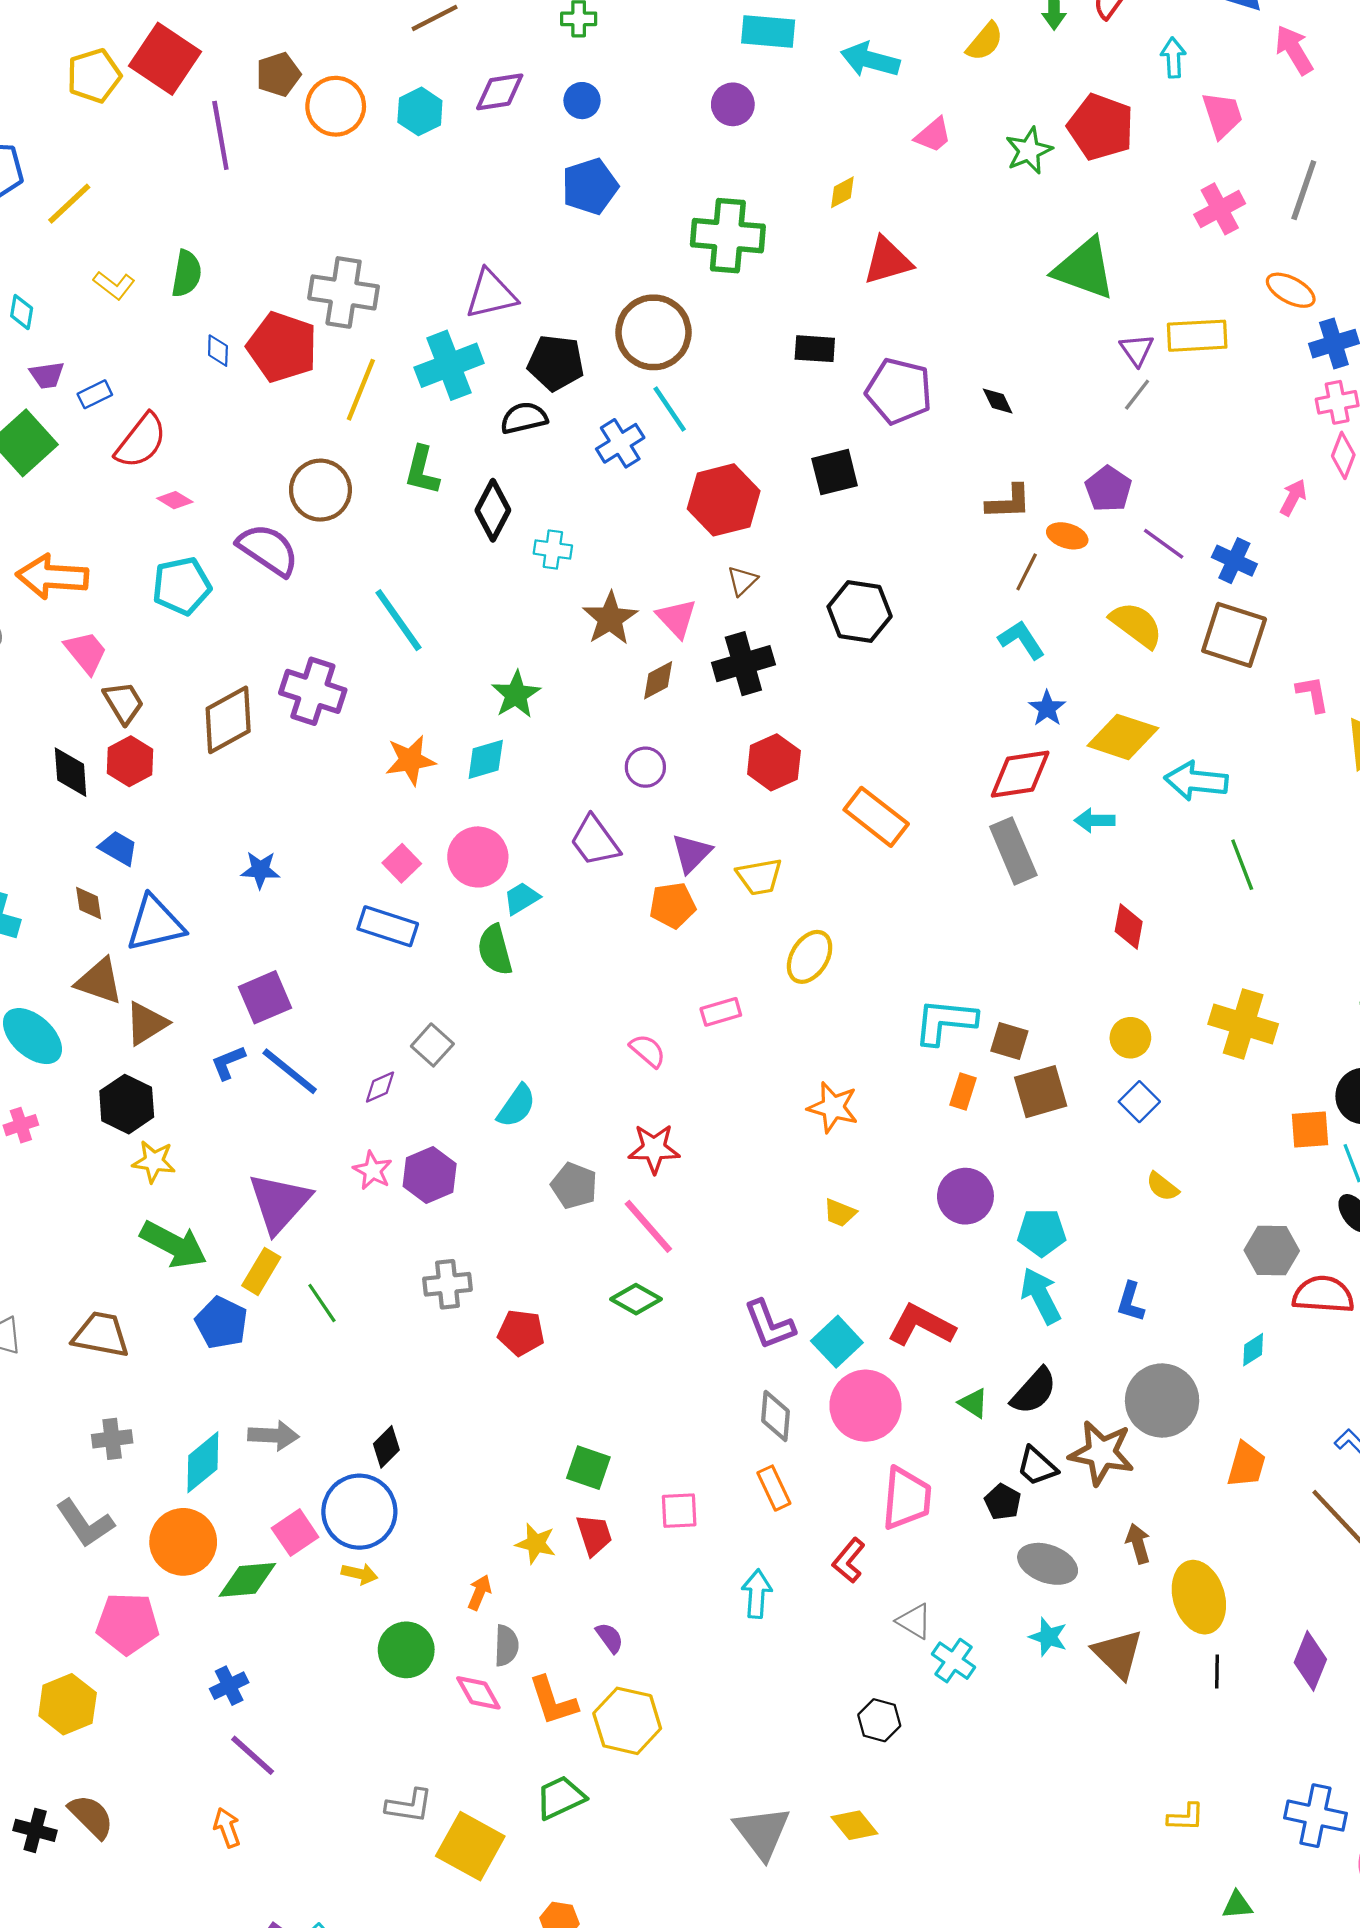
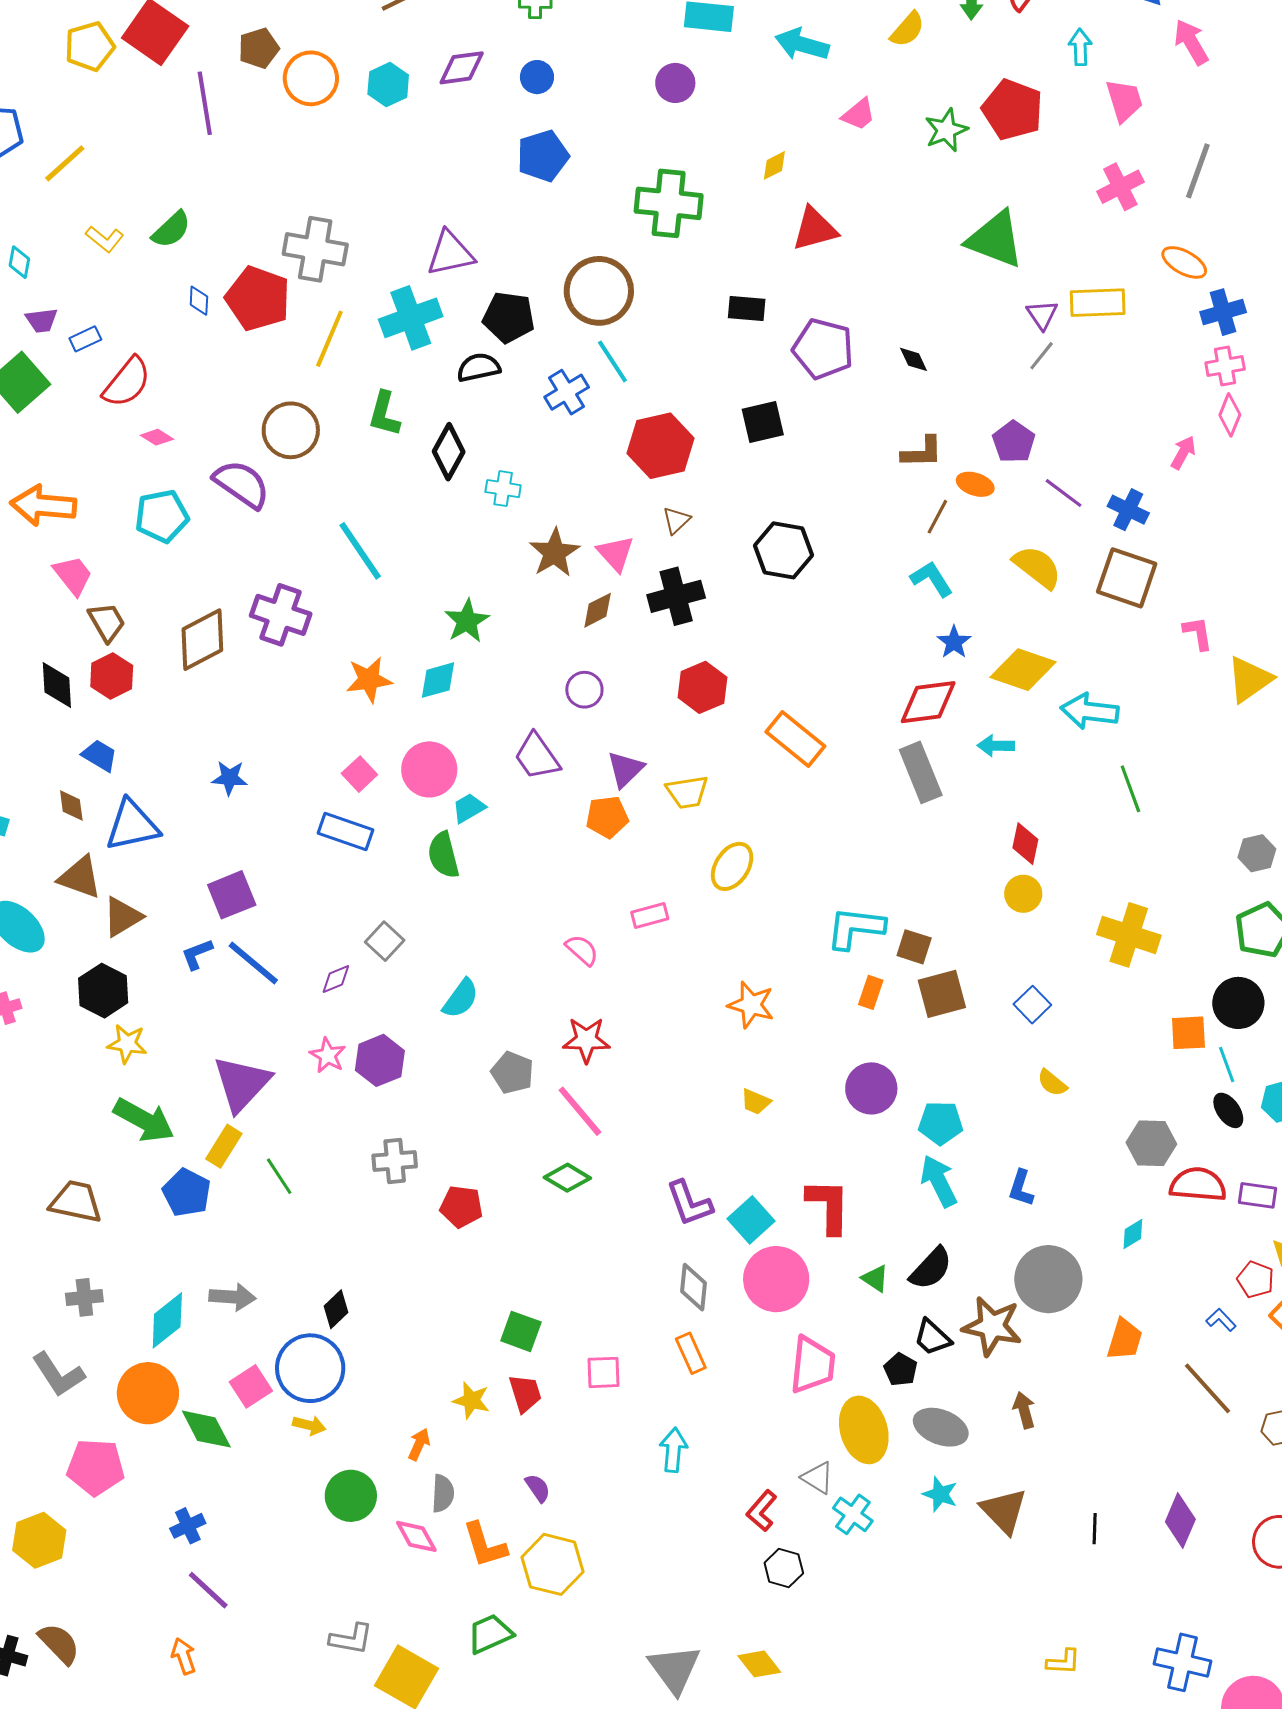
green semicircle: (187, 274) -> (171, 230), turned 36
yellow circle: (1130, 1038) -> (1023, 894), moved
red L-shape: (921, 1325) -> (829, 1206), turned 62
red L-shape: (849, 1560) -> (762, 1511), moved
green diamond: (247, 1580) -> (206, 1429), turned 66
yellow ellipse: (1199, 1597) -> (864, 1430), moved

